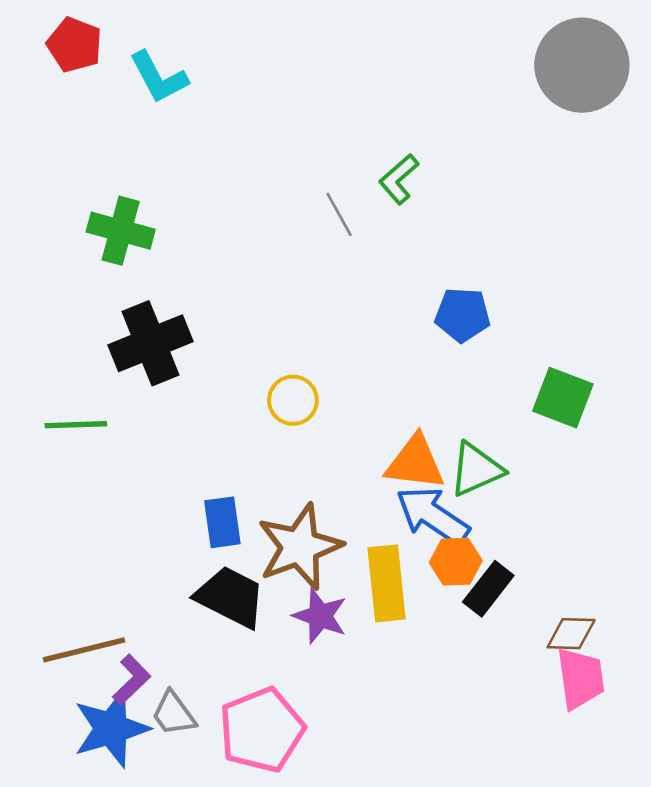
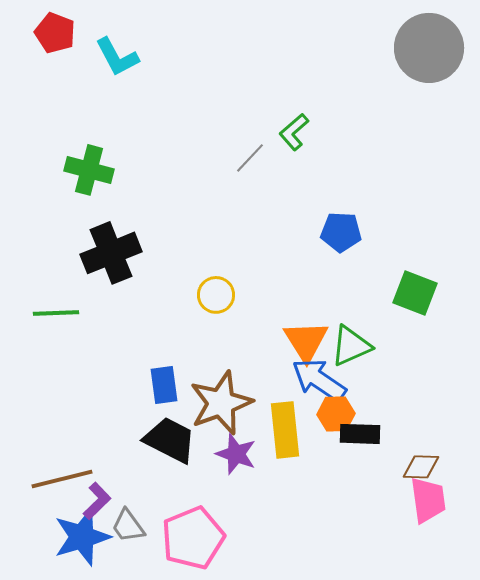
gray line: (339, 214) -> (250, 158), turned 72
orange triangle: (415, 463) -> (306, 341), turned 51
black rectangle: (488, 589) -> (360, 434), turned 54

